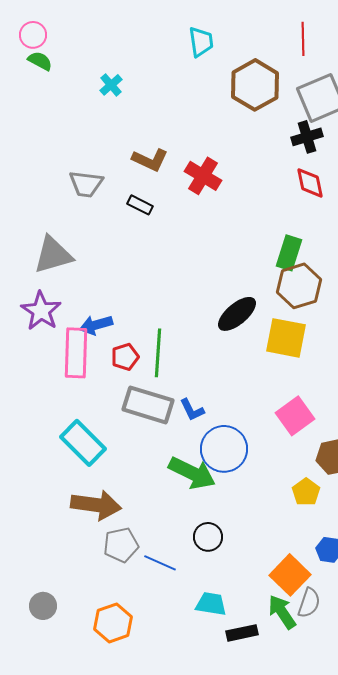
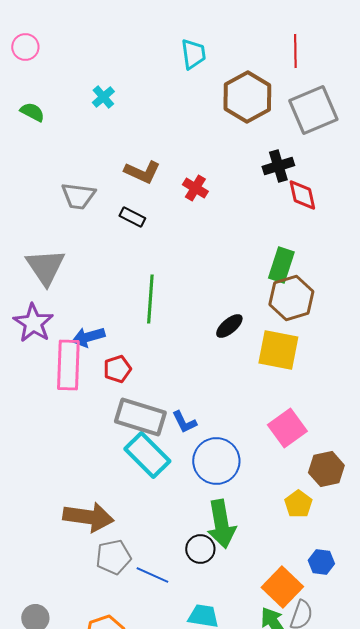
green semicircle: (40, 61) -> (32, 112), moved
black cross: (307, 137) -> (278, 166), moved
red cross: (203, 176) -> (195, 188), size x0.7
gray triangle: (53, 255) -> (45, 267), turned -48
black ellipse: (237, 314) -> (229, 326), size x0.7
green line: (158, 353) -> (150, 299), moved
cyan rectangle: (83, 443) -> (147, 455), moved
green arrow: (192, 473) -> (221, 524), moved, turned 54

